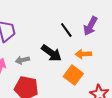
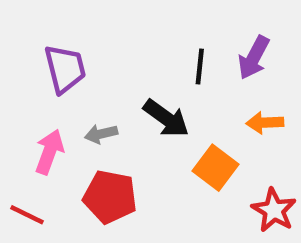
black line: (66, 30) -> (200, 67), turned 42
orange arrow: (83, 54) -> (265, 123), moved

